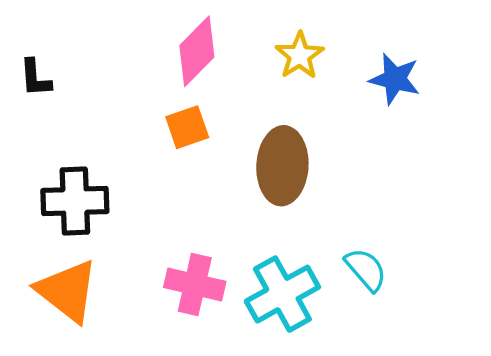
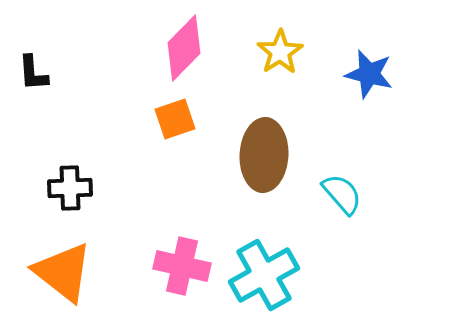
black cross: (75, 201) -> (70, 188), size x0.7
cyan semicircle: (366, 269) -> (342, 194), moved

